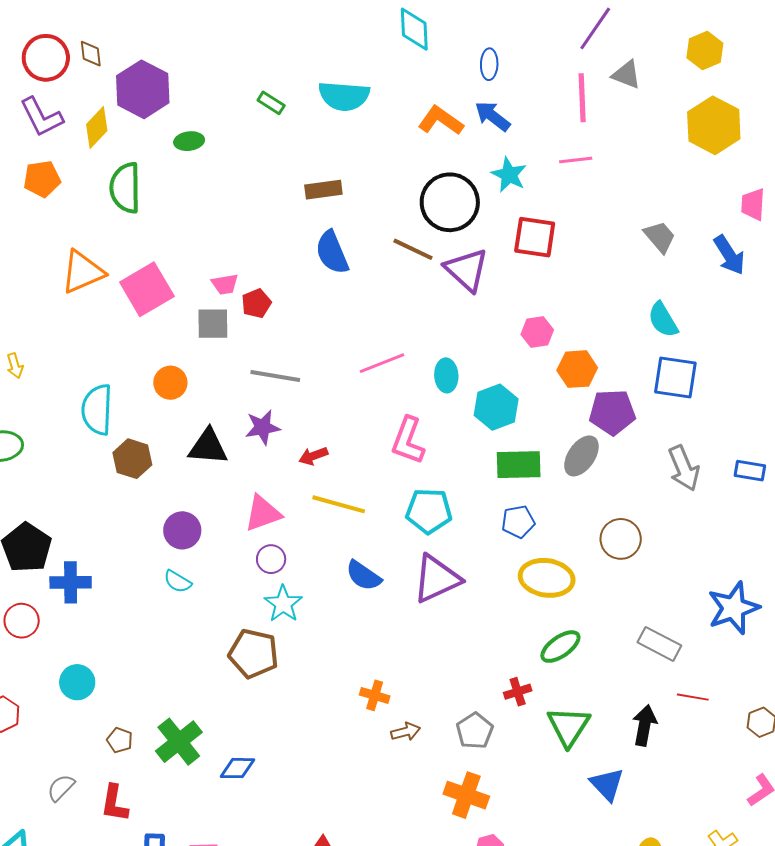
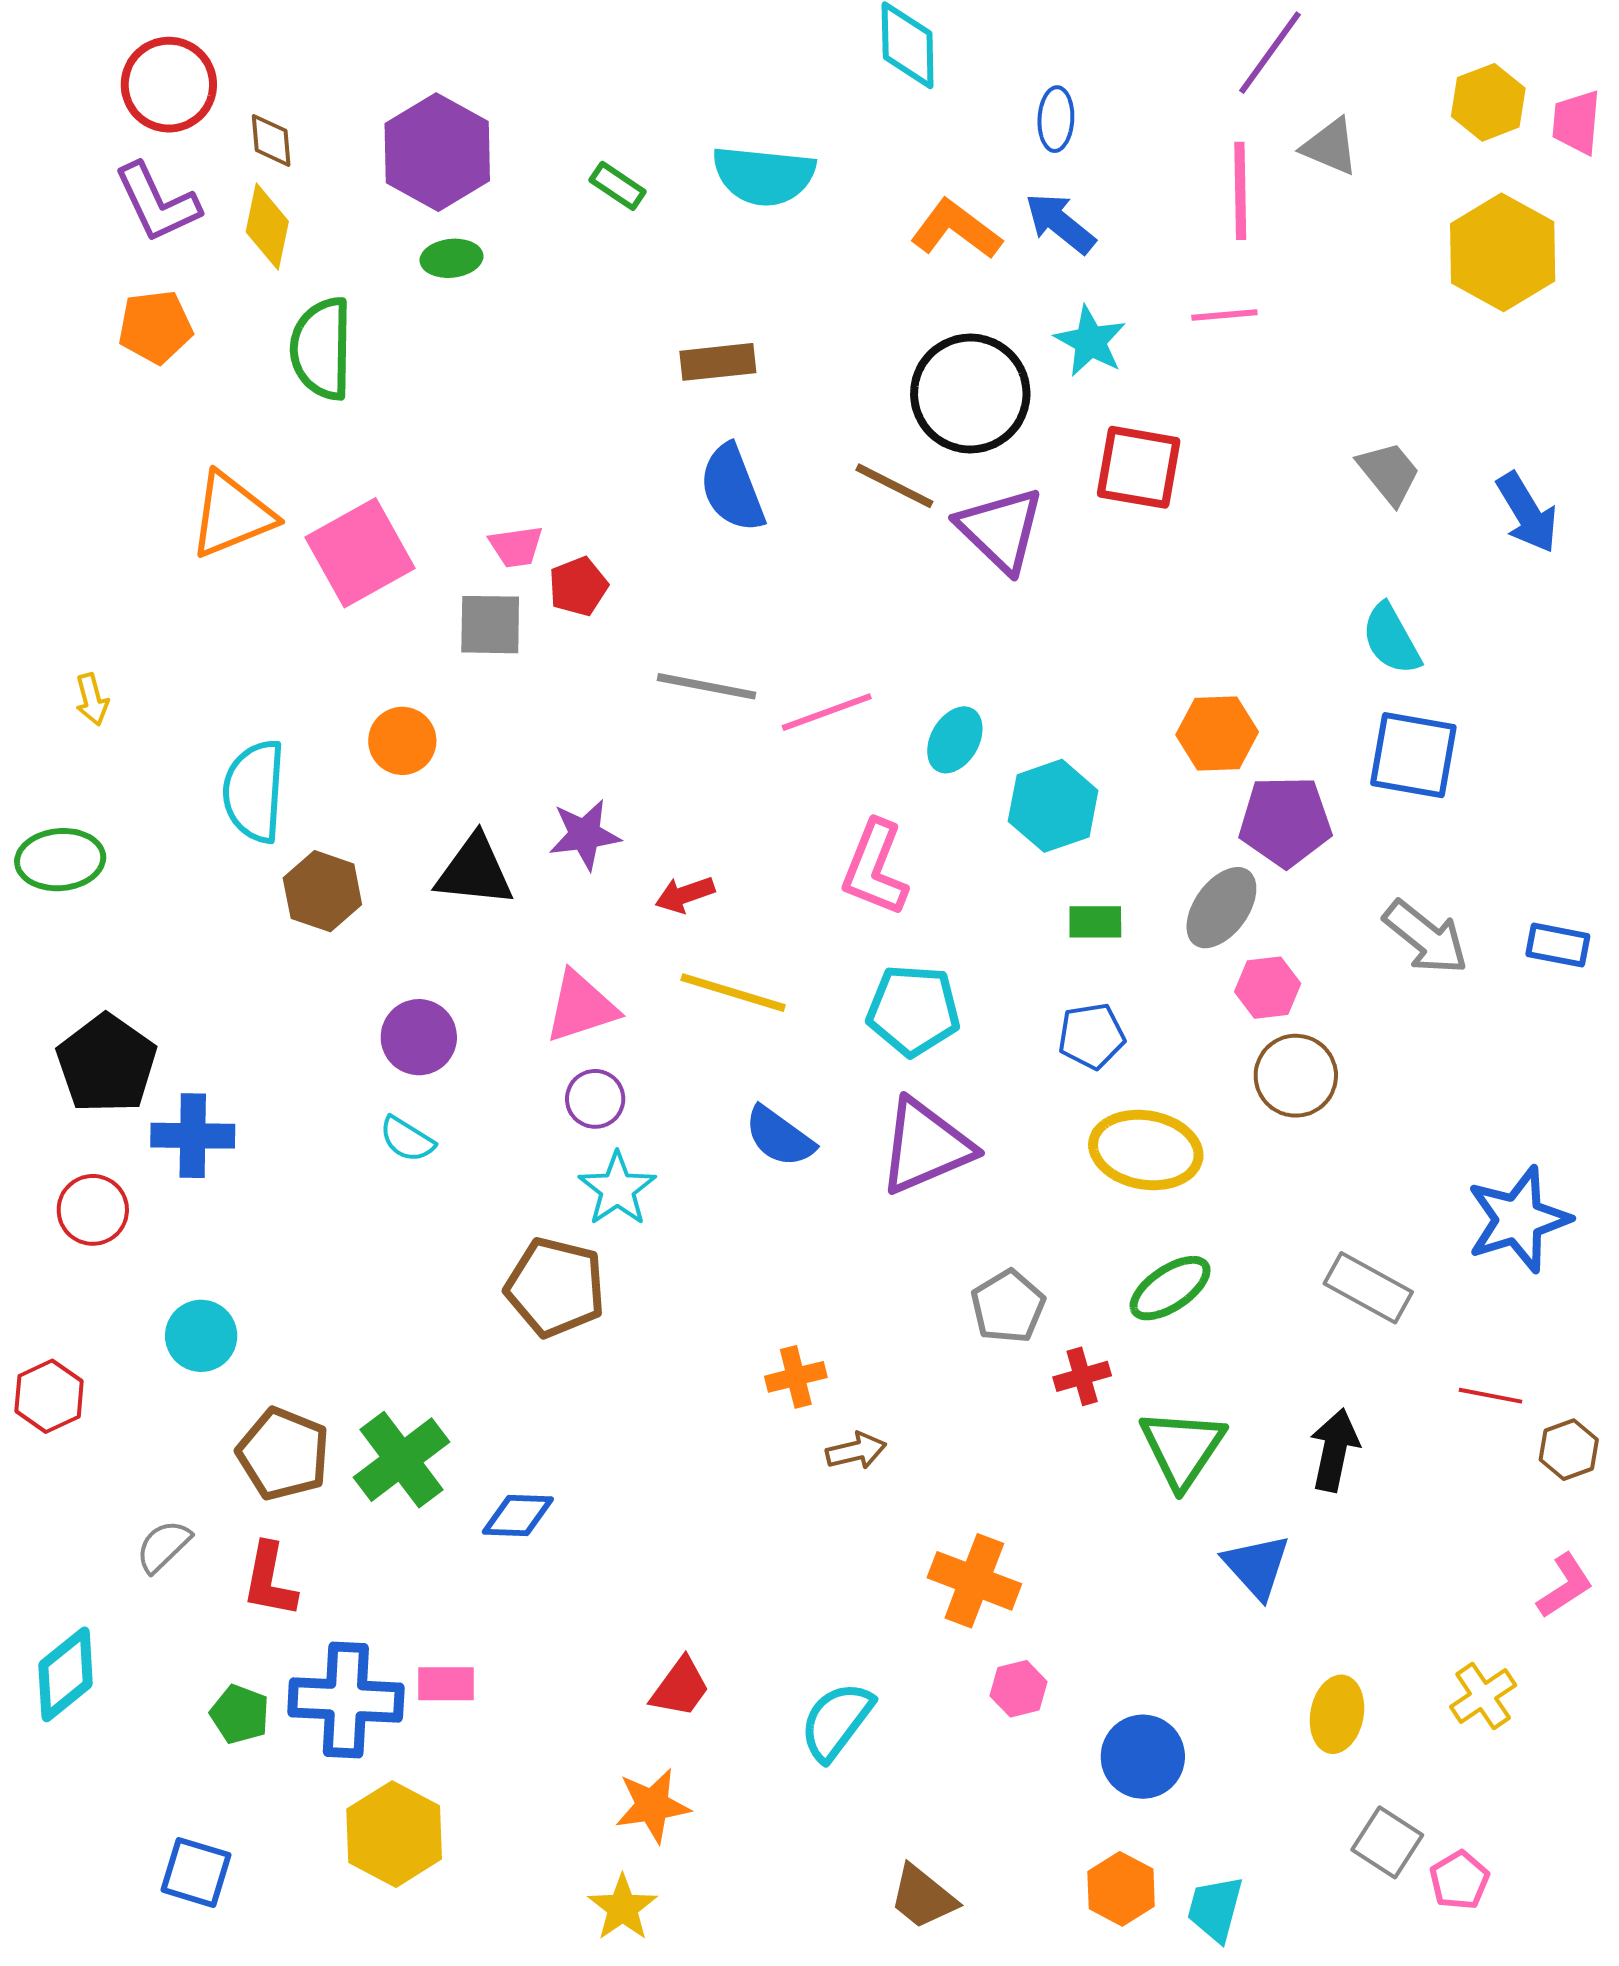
brown diamond: (91, 54) -> (271, 140), moved
purple hexagon: (143, 89) -> (437, 152), moved
yellow diamond: (97, 128) -> (267, 227), turned -33
pink trapezoid: (753, 204) -> (1576, 122), moved
pink hexagon: (537, 332) -> (1268, 988), moved
cyan ellipse: (446, 375) -> (955, 740), turned 32
gray line: (275, 376) -> (707, 686), moved
green rectangle: (519, 465) -> (1095, 922), size x0.6
gray arrow: (684, 468) -> (1426, 937), turned -30
orange cross: (375, 695) -> (796, 1377), turned -32
red line: (693, 697) -> (1491, 1396), moved
gray pentagon: (475, 731) -> (1008, 1306), moved
brown pentagon: (120, 740) -> (283, 1454), size x1.8

